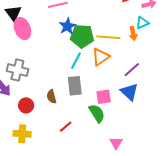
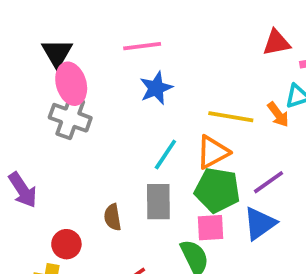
orange arrow: (133, 33) -> (278, 114), turned -32
green pentagon: (82, 36) -> (217, 190), moved
gray cross: (17, 70) -> (70, 118), moved
blue triangle: (129, 92) -> (260, 223), turned 36
red circle: (26, 105) -> (66, 244), moved

